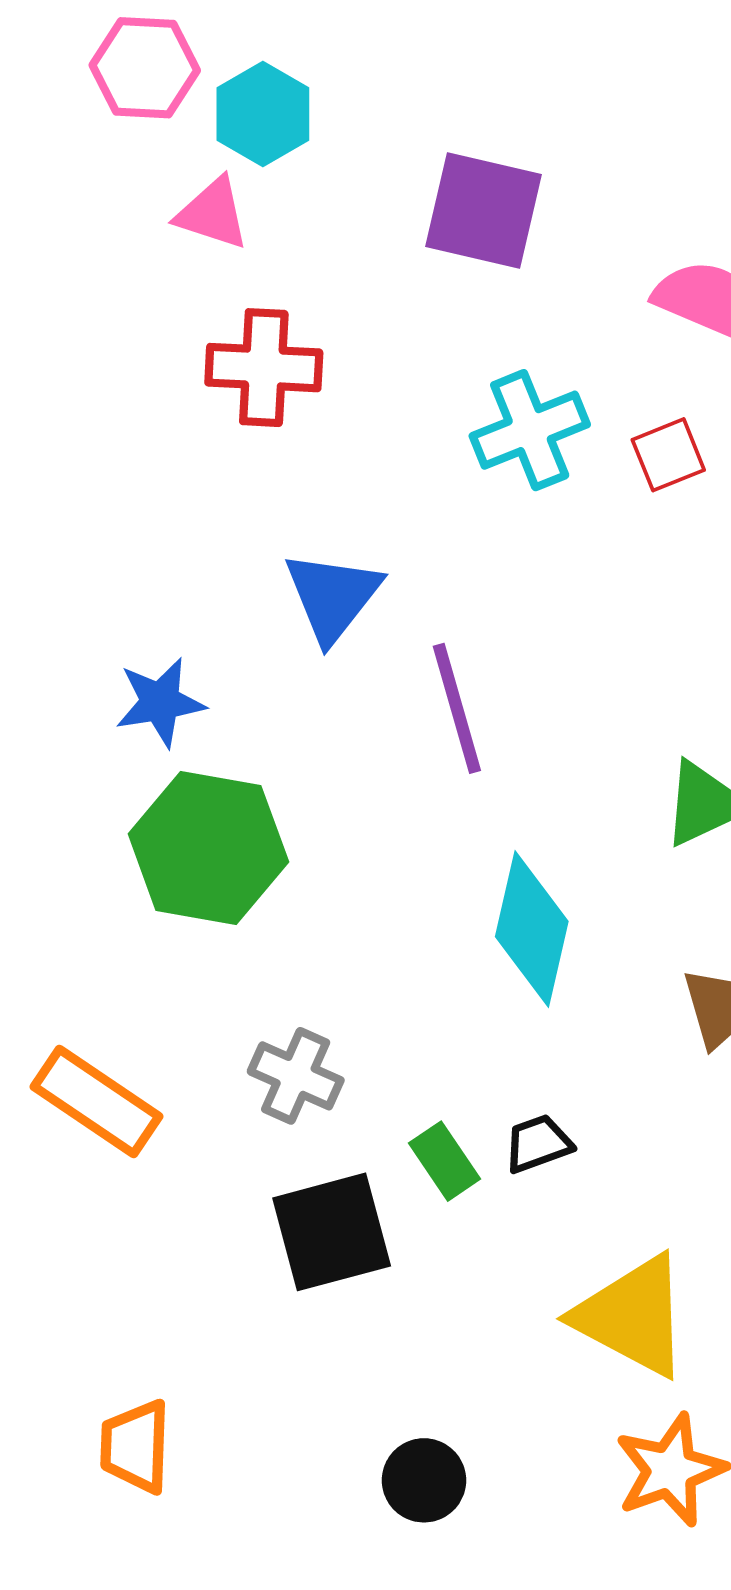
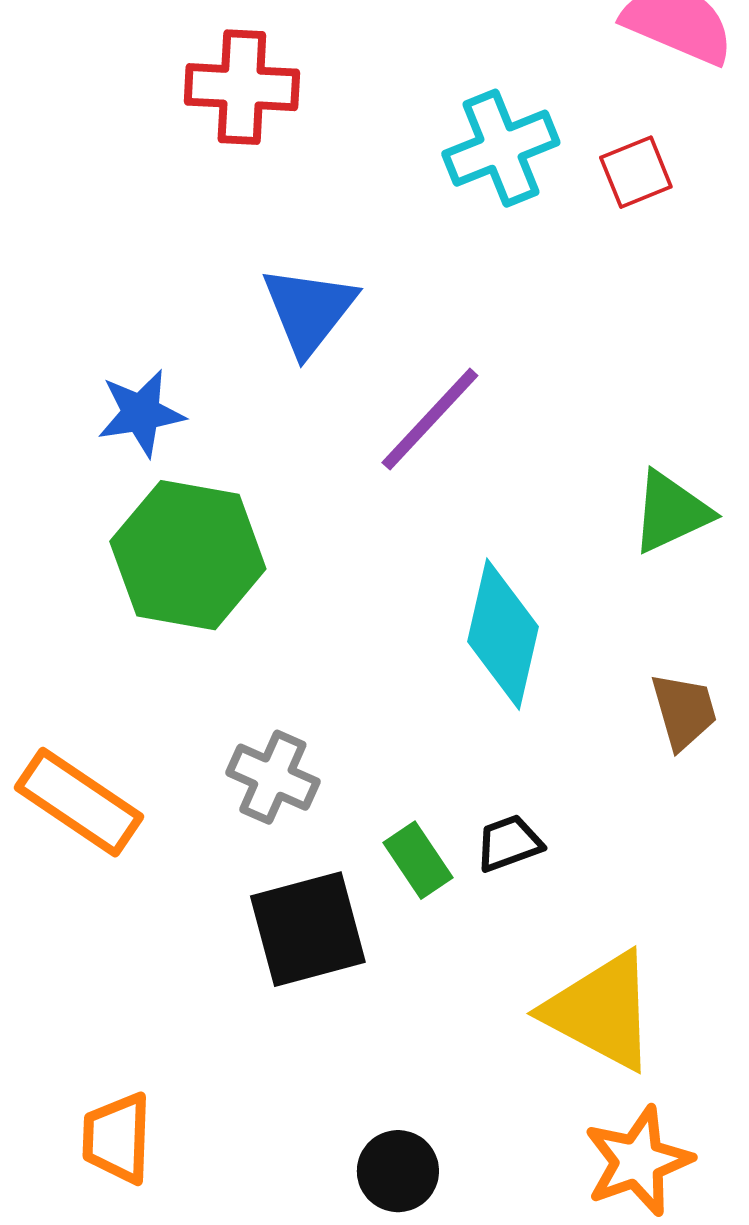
purple line: (457, 708) -> (430, 419), turned 59

